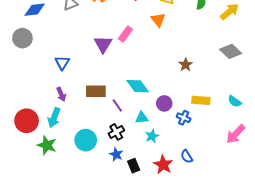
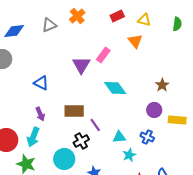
blue triangle: (62, 63) -> (41, 83), turned -35
cyan diamond: (138, 86) -> (115, 88), moved
purple circle: (164, 103) -> (154, 110), moved
blue cross: (184, 118) -> (147, 137), moved
black cross: (116, 132) -> (81, 141), moved

